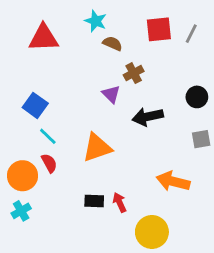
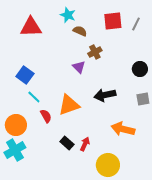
black arrow: (148, 117) -> (105, 95), moved
red semicircle: (49, 163) -> (46, 116), moved
black rectangle: (94, 201) -> (67, 143), turned 40
red arrow: (120, 202) -> (85, 144), turned 48
cyan cross: (21, 211) -> (15, 150), size x1.5

